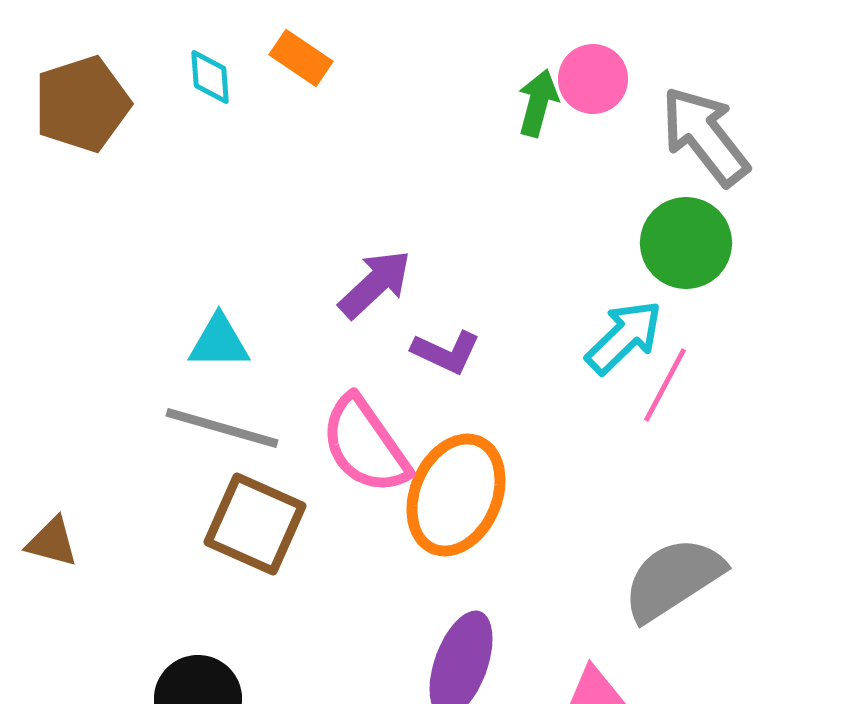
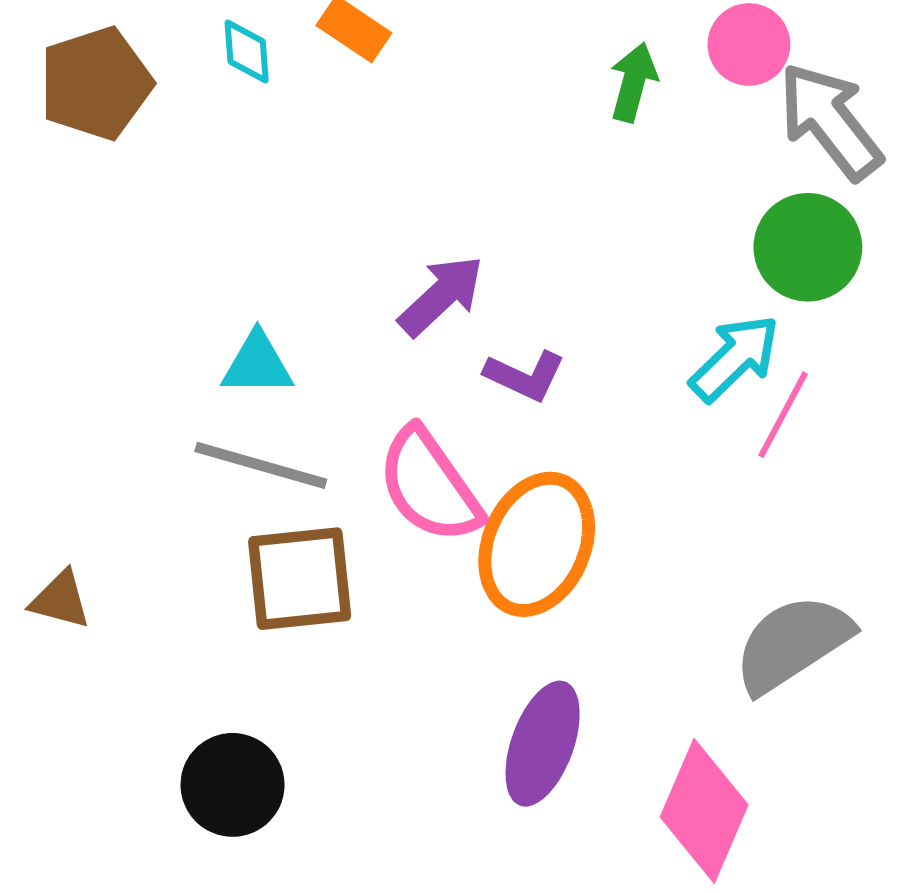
pink circle: (593, 79) -> (749, 44), moved
brown square: (255, 524) -> (300, 579), turned -30

